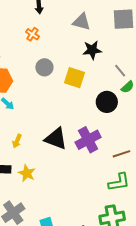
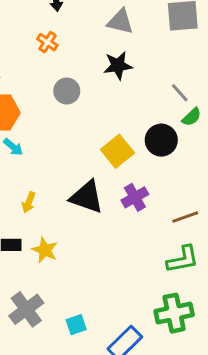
black star: (92, 50) -> (118, 65), moved
yellow square: (75, 78) -> (117, 151), moved, turned 35
purple cross: (88, 140) -> (135, 197), size x0.7

